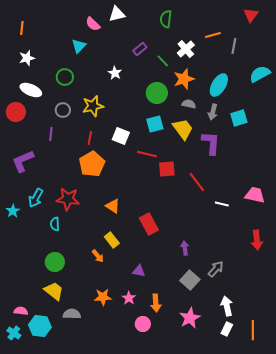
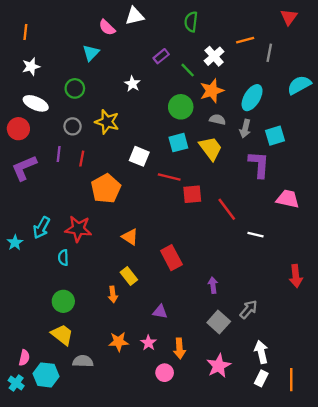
yellow star: (93, 106) -> (107, 122), turned 30
red line: (90, 138) -> (82, 159), moved
purple L-shape: (211, 143) -> (259, 164), moved
purple L-shape: (23, 161) -> (24, 168), moved
pink trapezoid: (255, 195) -> (288, 199), moved
orange arrow: (98, 256) -> (113, 294), turned 32
pink semicircle: (21, 311) -> (24, 358), turned 96

